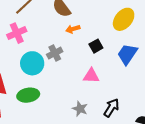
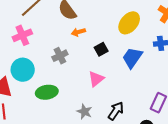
cyan circle: (32, 63) -> (23, 70), moved
pink triangle: (91, 76) -> (96, 79), turned -42
green ellipse: (28, 95) -> (47, 92), moved

